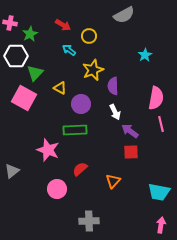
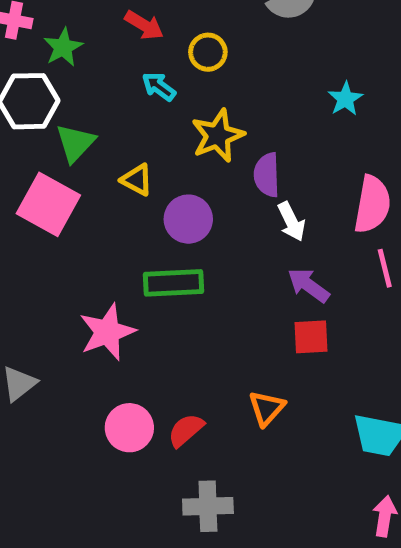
white arrow: (115, 112) -> (291, 222), moved
pink star: (48, 150) -> (107, 332), turned 30
red semicircle: (80, 169) -> (186, 430), moved

